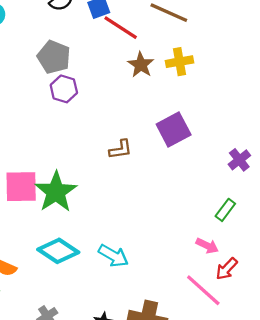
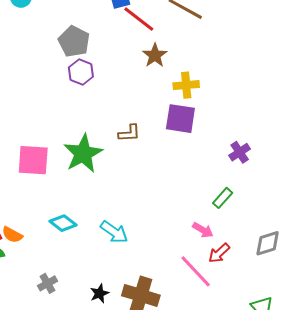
yellow cross: (180, 62) -> (186, 85), moved
purple square: (174, 130) -> (180, 119), turned 32
green star: (56, 192) -> (83, 154), moved
cyan diamond: (58, 251) -> (63, 223), size x0.7

